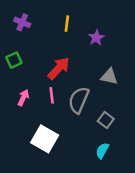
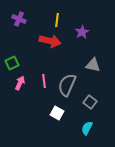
green square: (14, 60) -> (12, 63), moved
red arrow: (59, 68) -> (50, 41), moved, turned 60
white square: (45, 139) -> (57, 113), moved, size x0.6

